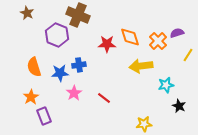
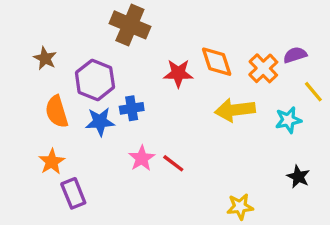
brown star: (27, 13) -> (45, 58), moved
purple hexagon: (57, 35) -> (95, 80), moved
yellow line: (188, 55) -> (313, 92), turned -72
cyan star: (166, 85) -> (288, 120), moved
pink star: (74, 93) -> (142, 158), moved

